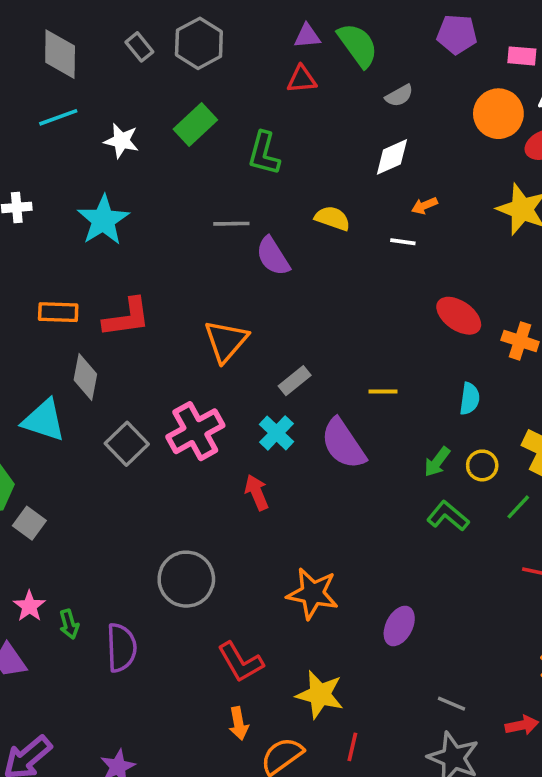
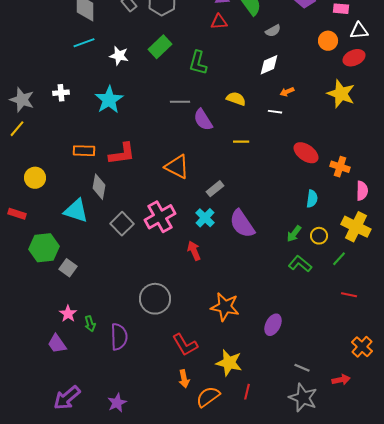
orange circle: (498, 114) -> (328, 41), size x0.7
orange triangle: (226, 341) -> (177, 167), turned -44
yellow line: (383, 391) -> (241, 142), moved

